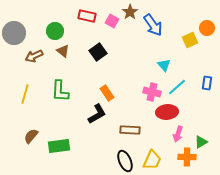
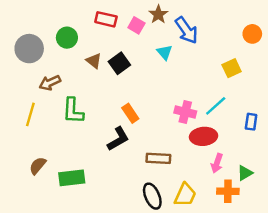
gray circle: (14, 33) -> (29, 49), moved
yellow square: (190, 40) -> (232, 68), moved
brown triangle: (63, 51) -> (94, 61), moved
brown arrow: (34, 56) -> (50, 83), moved
cyan triangle: (164, 65) -> (164, 52), moved
blue rectangle: (207, 83) -> (251, 122), moved

